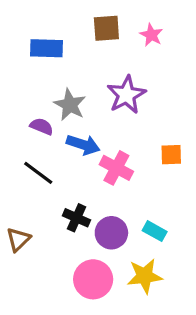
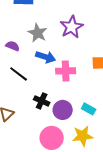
purple semicircle: (42, 126) -> (13, 46), moved
pink cross: (116, 168) -> (66, 71), turned -30

